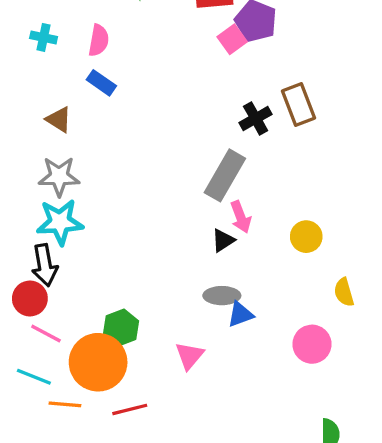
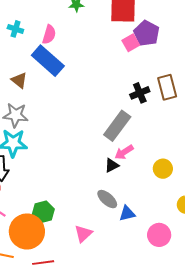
blue rectangle: (101, 83) -> (48, 61), size x1.8
pink arrow: (241, 217) -> (124, 152), turned 72
gray ellipse: (222, 296) -> (107, 199), turned 35
blue triangle: (240, 314) -> (127, 213), moved

